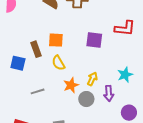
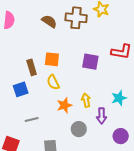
blue square: (18, 63) -> (21, 89), moved, turned -35
yellow arrow: (92, 79) -> (86, 100), turned -40
gray line: (38, 91) -> (32, 120), moved
gray circle: (86, 99) -> (79, 129), moved

